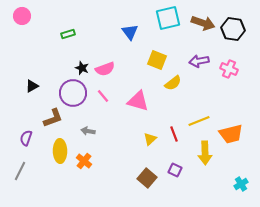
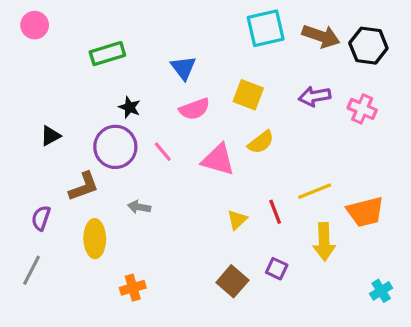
blue triangle: (130, 32) -> (183, 68), moved
green rectangle: (68, 34) -> (107, 54), size x1.5
pink semicircle: (105, 69) -> (194, 109), moved
yellow semicircle: (173, 83) -> (261, 142), moved
orange cross: (84, 161) -> (133, 288), moved, turned 35

